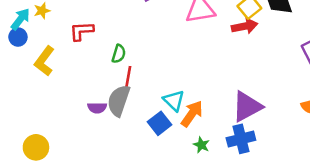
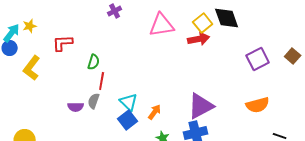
gray semicircle: (119, 101) -> (94, 101), size x0.6
cyan triangle: (174, 101) -> (129, 102), moved
orange arrow: (192, 114) -> (155, 112), size x0.7

